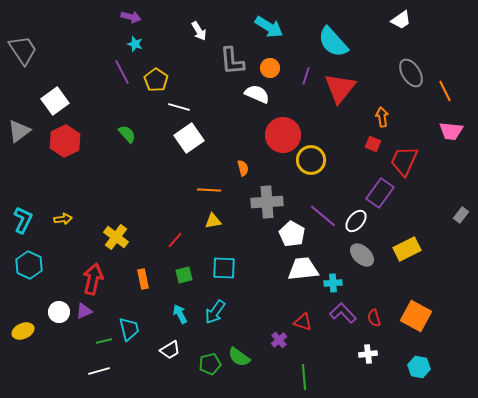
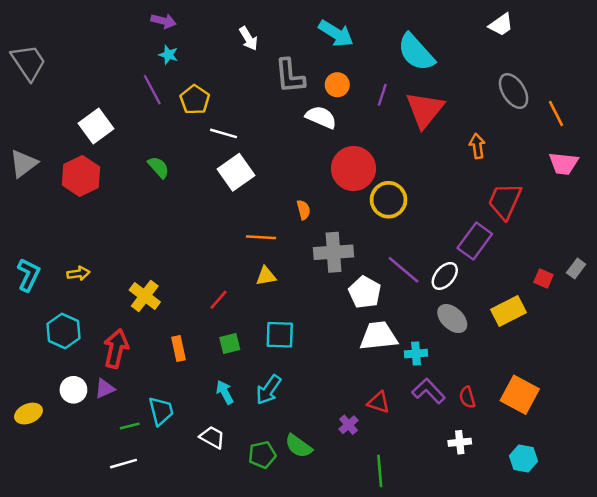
white square: (55, 101) -> (96, 126), moved
red square: (373, 144) -> (544, 279), moved
cyan hexagon: (29, 265) -> (63, 331), moved
white trapezoid: (170, 350) -> (212, 437), turned -120

